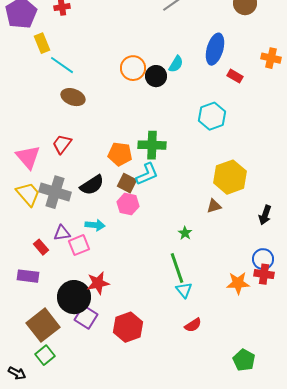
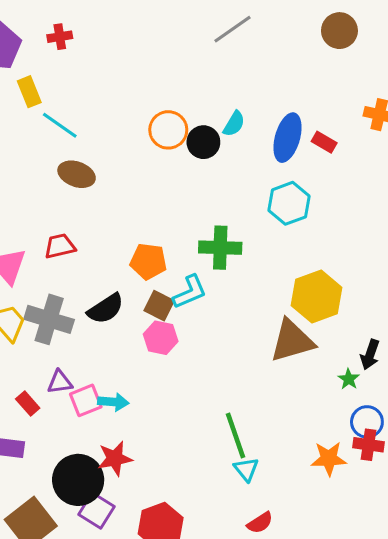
blue ellipse: (215, 49) -> (287, 138), moved
red trapezoid: (62, 144) -> (60, 246), turned 40
green cross: (152, 145) -> (220, 248), moved
brown triangle: (214, 206) -> (292, 341), size x2.0
cyan arrow: (95, 225) -> (113, 402), moved
green star: (185, 233) -> (349, 379), moved

